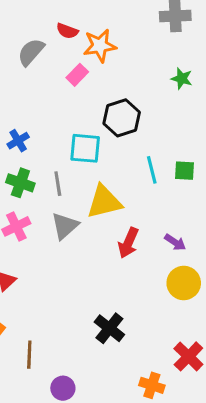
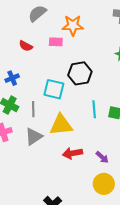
red semicircle: (67, 31) -> (26, 46), moved
gray semicircle: (31, 52) -> (37, 13), moved
pink rectangle: (77, 75) -> (56, 42), turned 40
red arrow: (128, 243) -> (72, 153), turned 48

